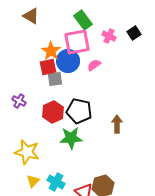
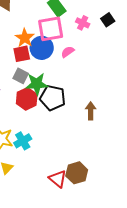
gray square: (55, 79) -> (21, 76), moved, turned 35
green star: (71, 138) -> (37, 84), moved
cyan cross: (56, 182) -> (23, 141), moved, turned 30

